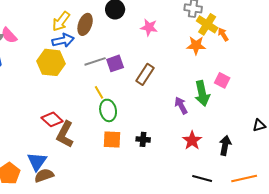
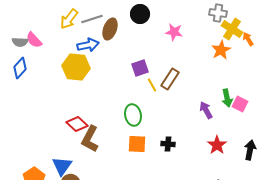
yellow arrow: (61, 21) -> (69, 19), moved
orange star: (196, 45) -> (221, 50), turned -30
gray line: (95, 61) -> (92, 19), moved
pink square: (222, 80) -> (240, 104), moved
yellow line: (99, 92) -> (152, 85), moved
green arrow: (202, 93) -> (227, 98), size x0.7

